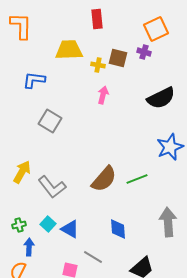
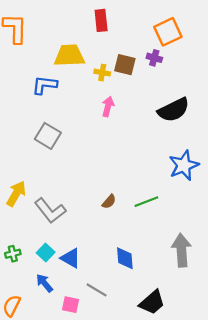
blue L-shape: (34, 80) -> (44, 85), moved
brown semicircle: (104, 179) -> (109, 202), size x0.5
blue arrow: (29, 247) -> (44, 283), moved, turned -42

